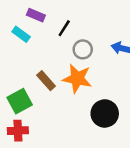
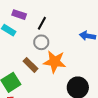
gray circle: (83, 49) -> (41, 42), moved

